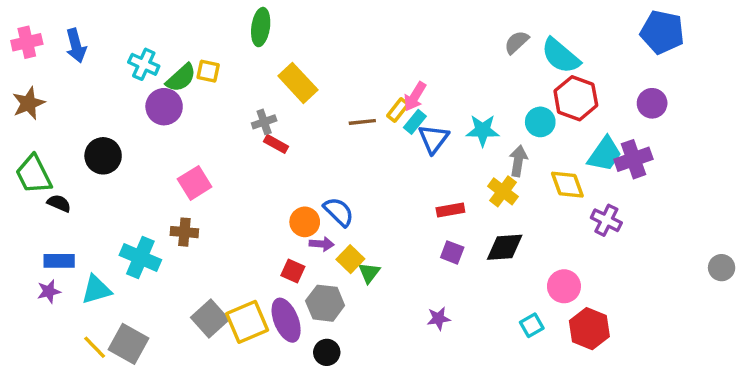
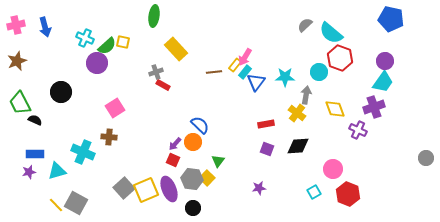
cyan trapezoid: (605, 154) -> (383, 82), moved
purple cross: (633, 159) -> (374, 107), moved
orange circle: (305, 222) -> (193, 142), moved
purple arrow: (322, 244) -> (175, 144), moved, turned 128
yellow square: (350, 259) -> (207, 178), moved

